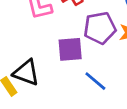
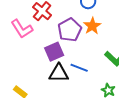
black triangle: (26, 73) -> (59, 73), moved

